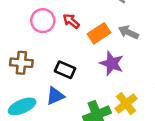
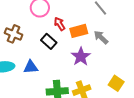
red arrow: (71, 21) -> (60, 24), moved
black rectangle: (65, 70) -> (49, 41), moved

